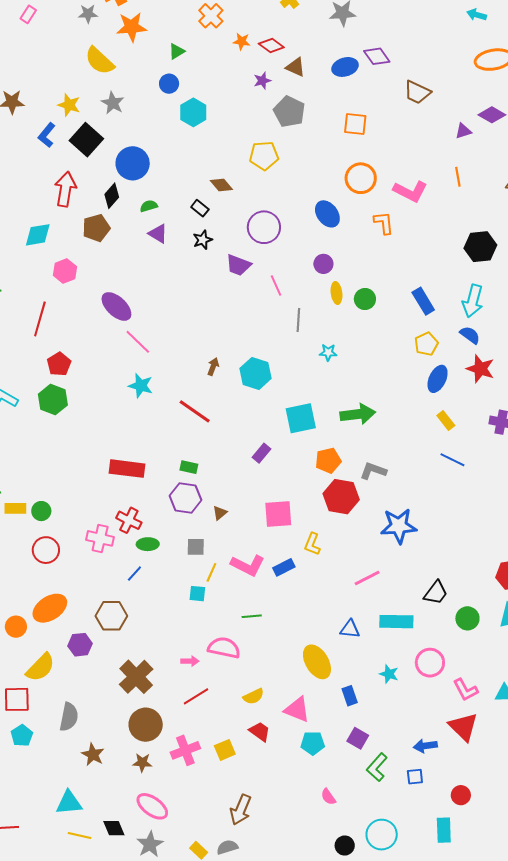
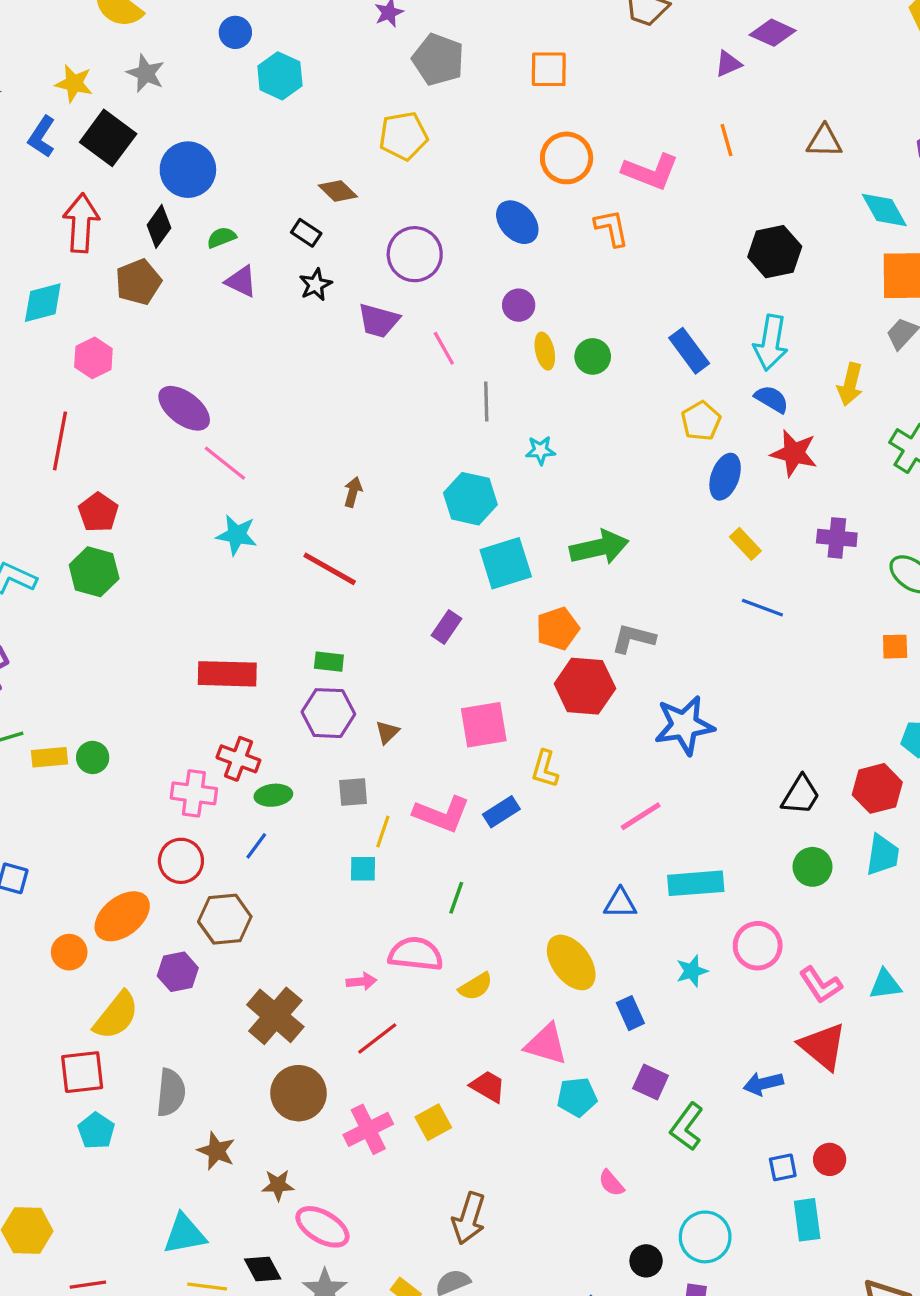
cyan hexagon: (256, 373) -> (470, 499), moved
red circle: (46, 550) -> (181, 861), moved
black trapezoid: (436, 593) -> (801, 795), moved
green line: (252, 616) -> (456, 898), turned -60
cyan star: (389, 674) -> (692, 971), turned -30
yellow semicircle: (254, 696) -> (476, 986), moved
brown star: (142, 763) -> (278, 1185), moved
blue square: (415, 777) -> (783, 1167), moved

